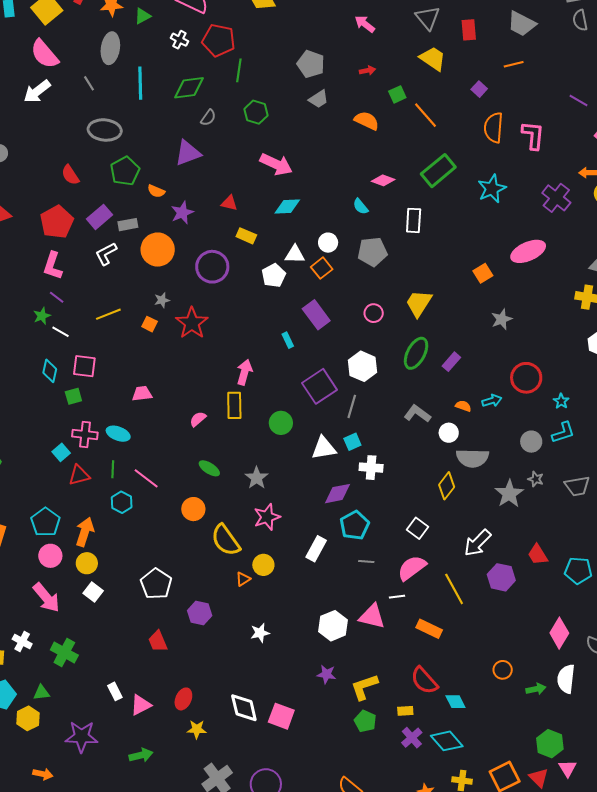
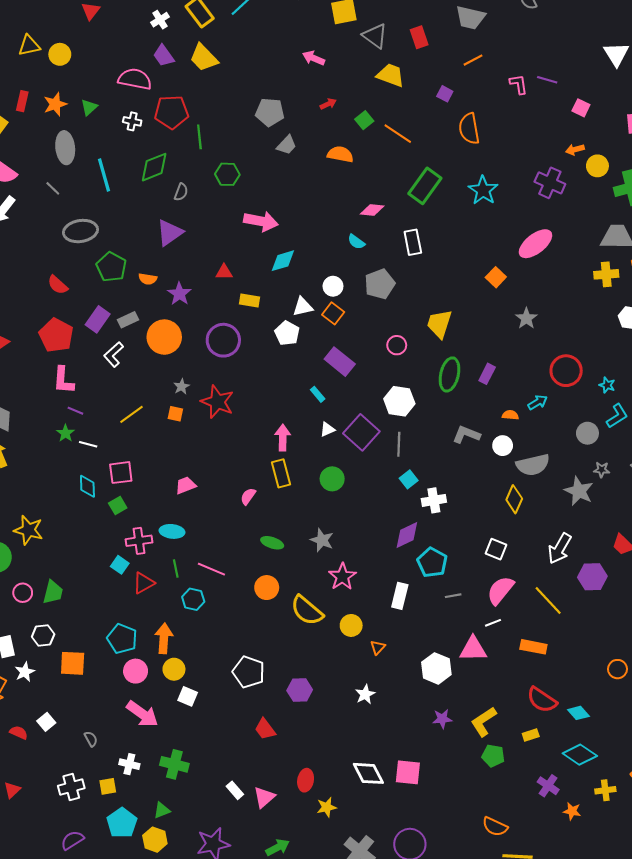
pink L-shape: (533, 135) -> (519, 84), moved, size x0.7
white triangle: (324, 448) -> (327, 429), moved, size x0.6
orange triangle: (243, 579) -> (378, 647), moved
purple cross: (412, 738) -> (548, 786), moved

